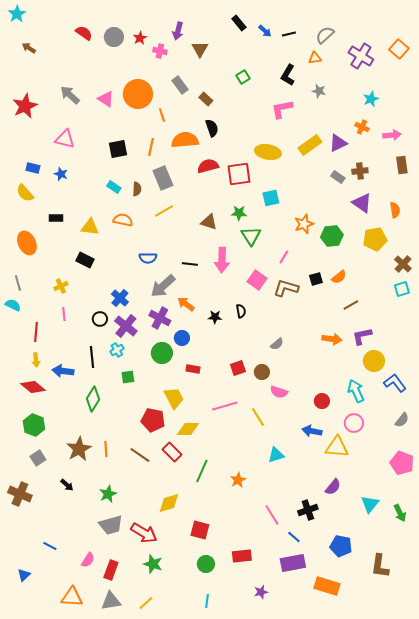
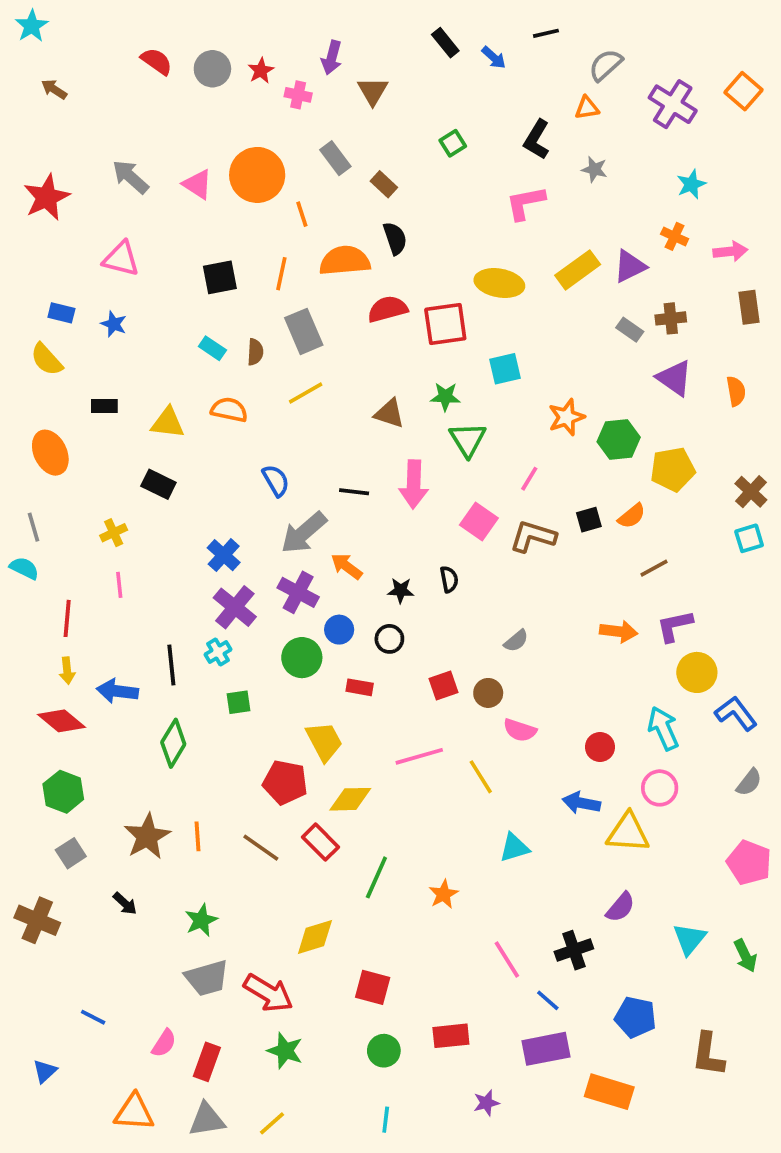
black line: (289, 34) -> (546, 33), moved
yellow pentagon: (375, 239) -> (673, 469), moved
blue semicircle: (148, 258) -> (276, 481), turned -120
black circle: (100, 319) -> (389, 639), moved

